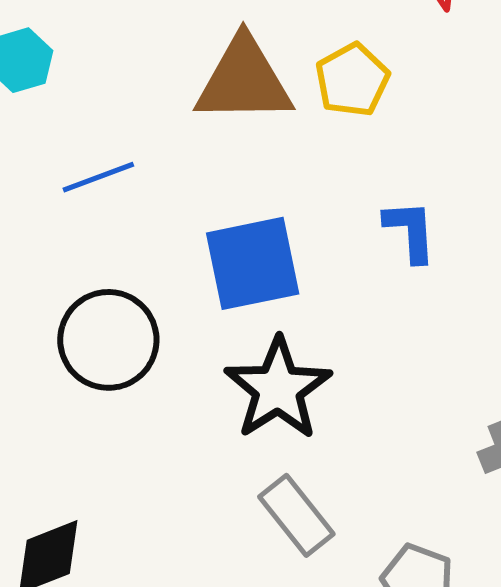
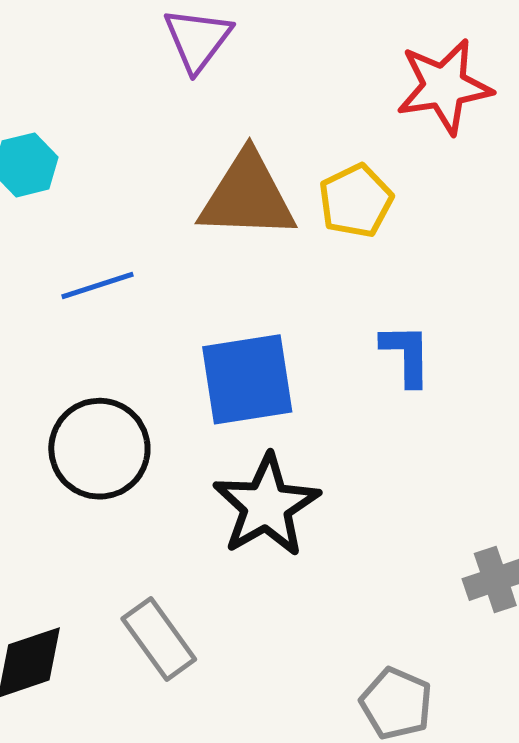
gray rectangle: (296, 515) -> (159, 639), moved

